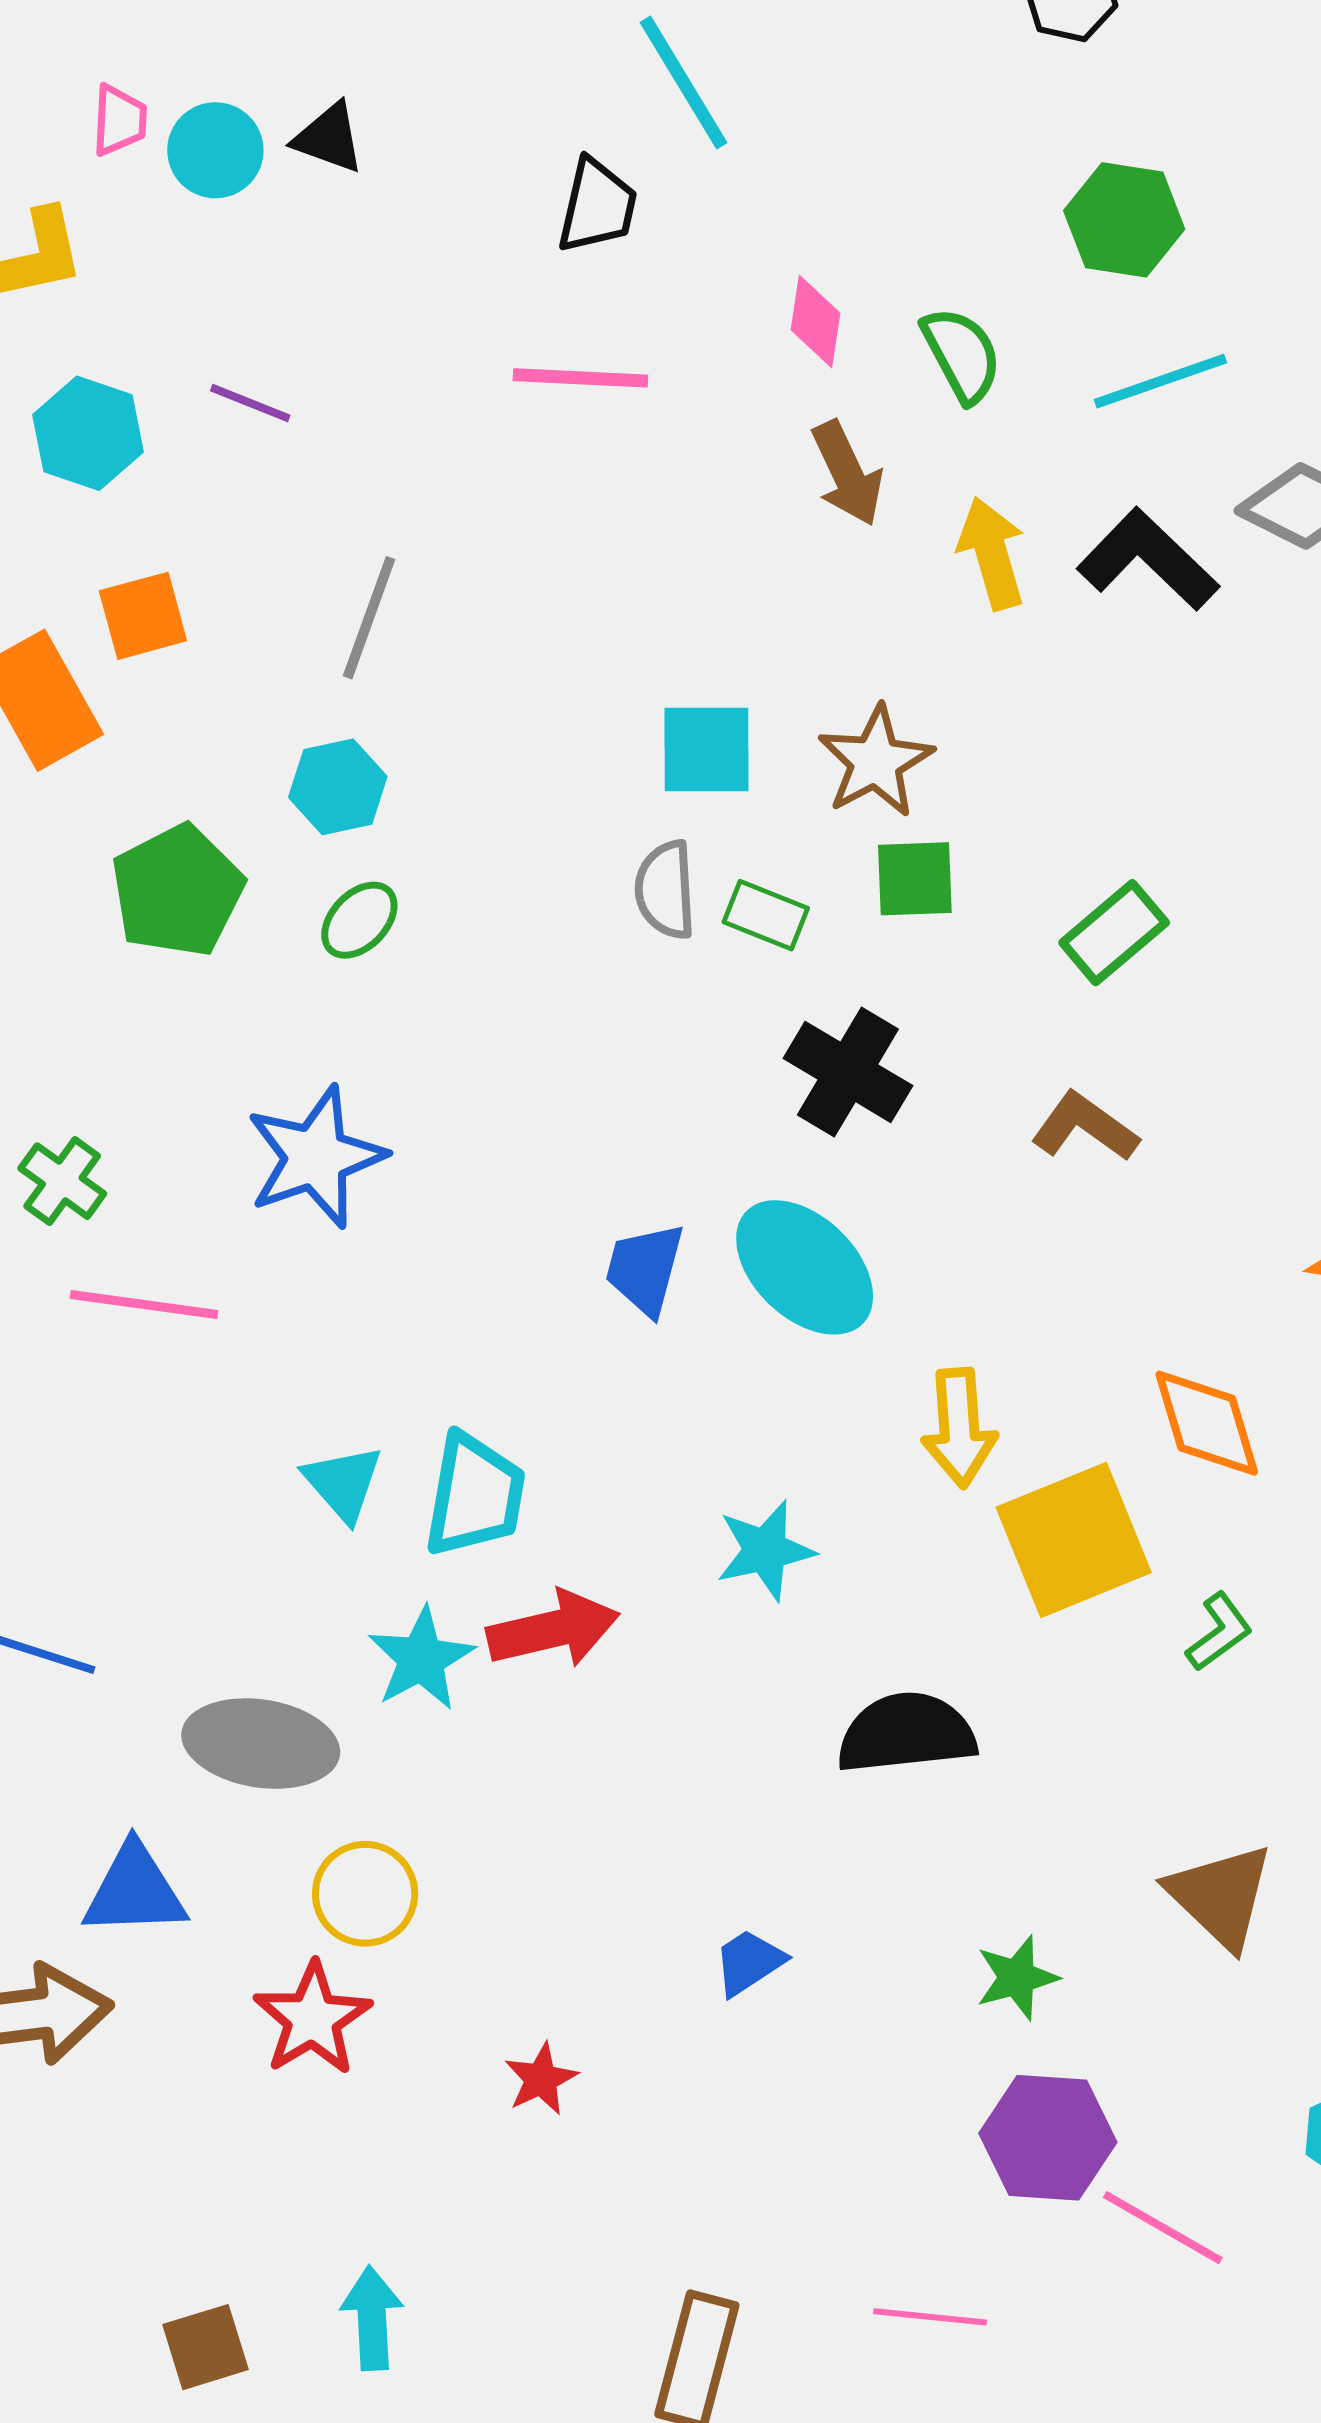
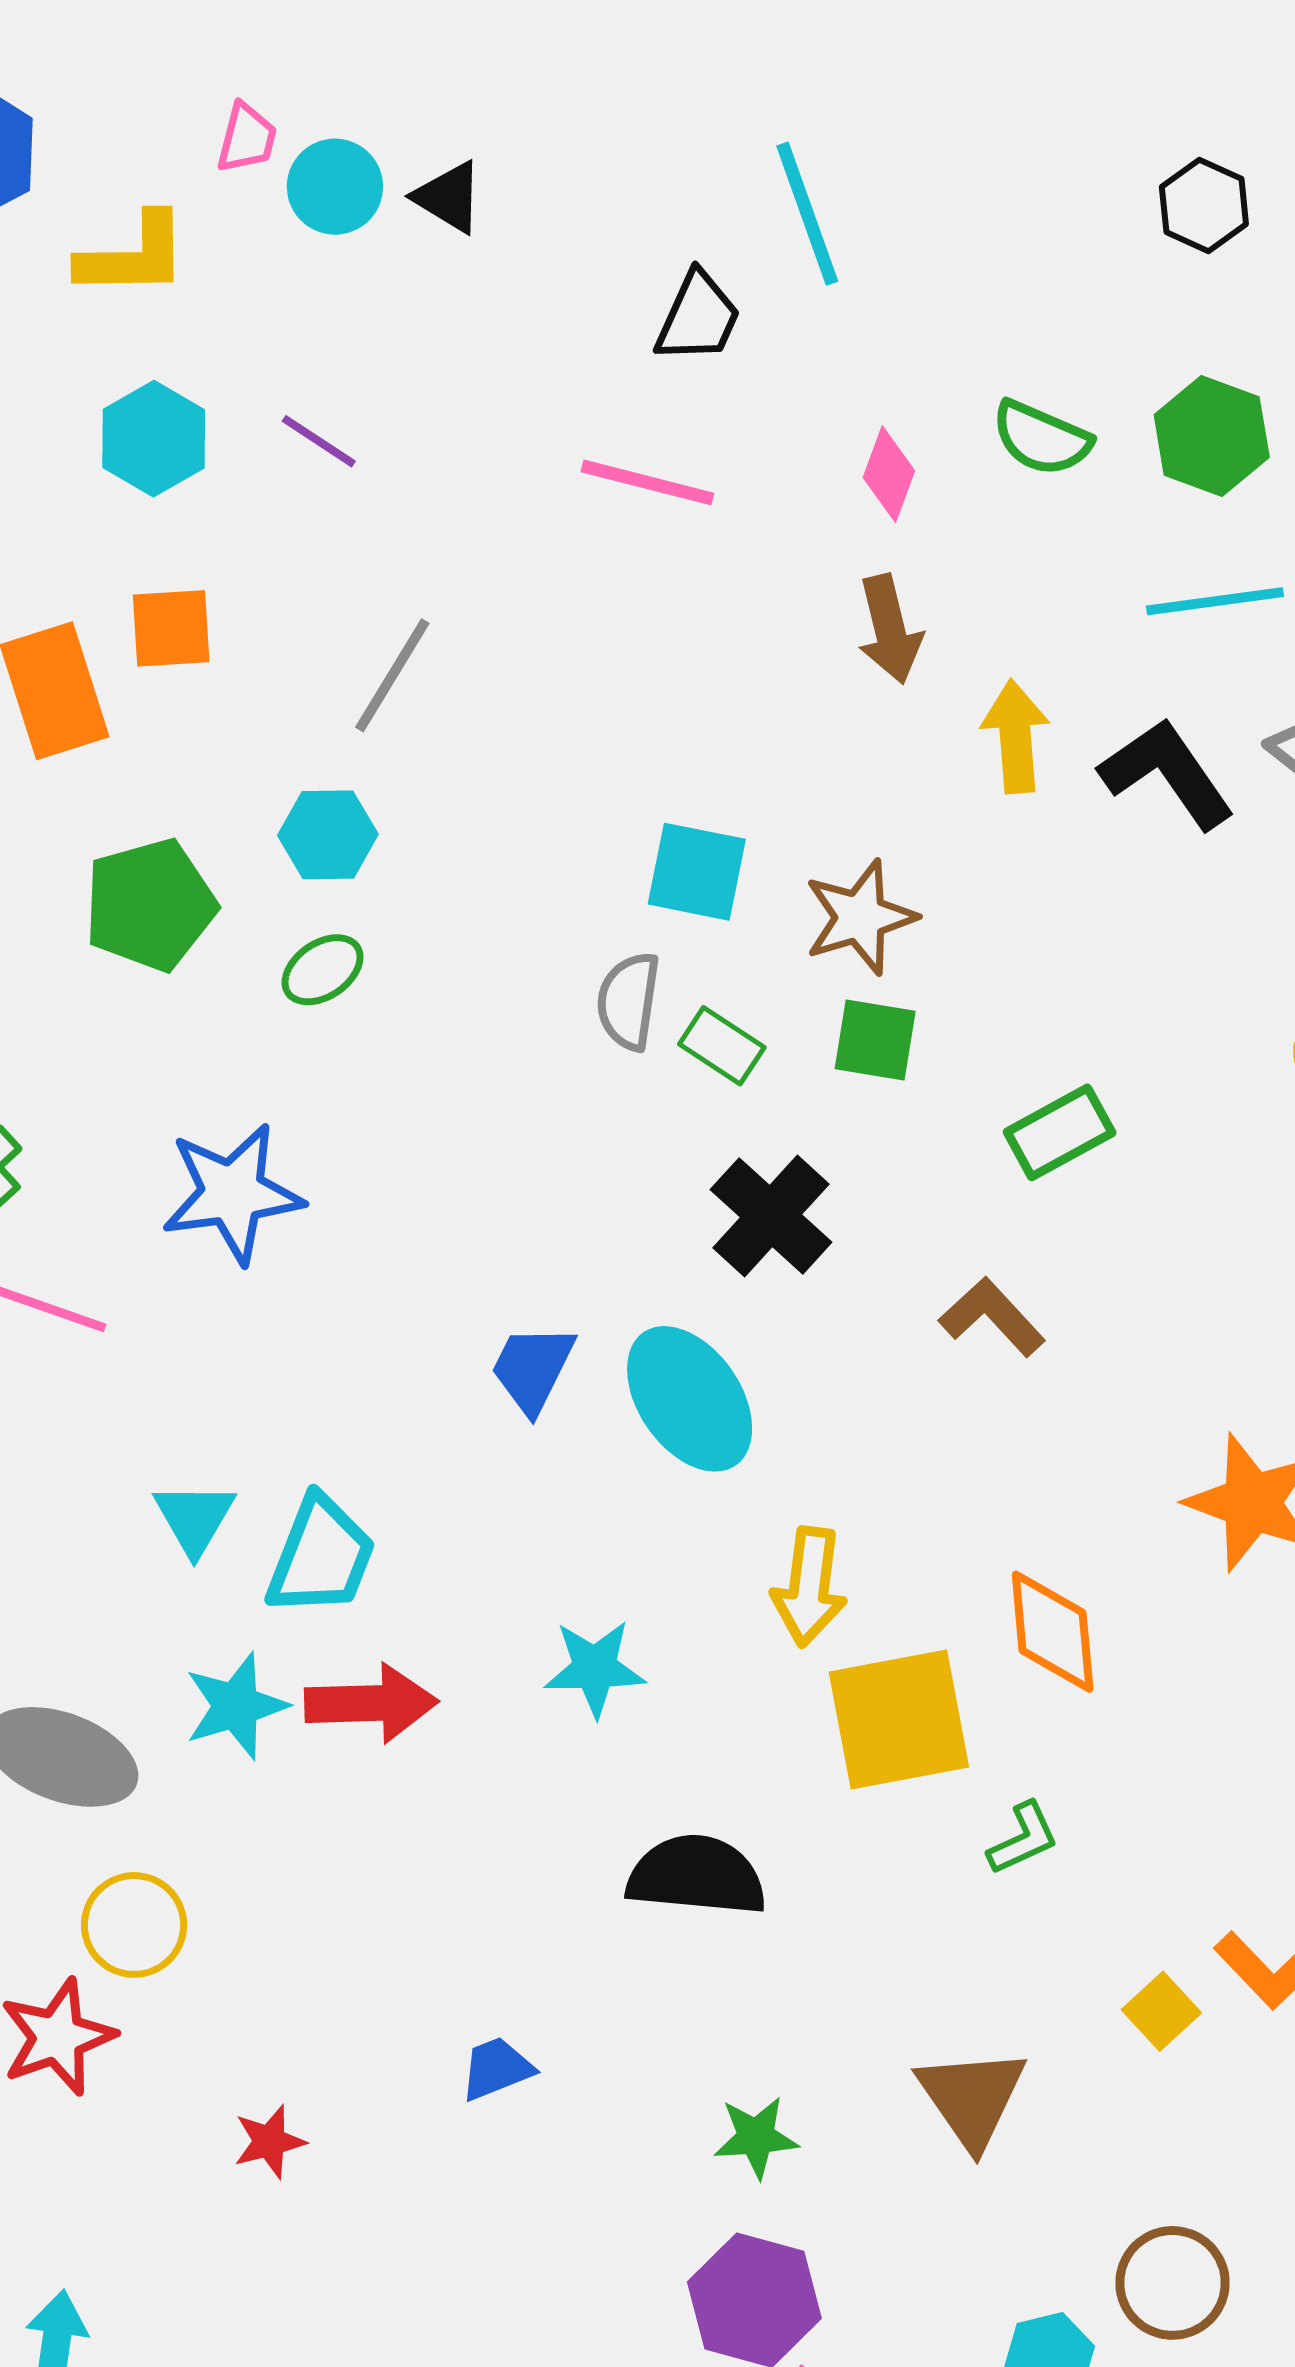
green semicircle: (962, 355) -> (1041, 438), moved, turned 130

